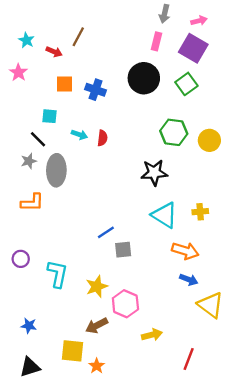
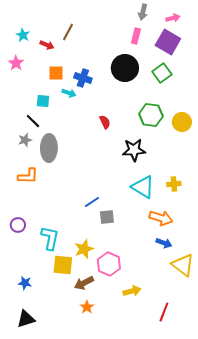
cyan arrow: (79, 135) -> (69, 93), moved
red semicircle: (102, 138) -> (105, 122), moved, turned -32
yellow square: (72, 351) -> (63, 265), moved
orange star: (97, 366) -> (87, 307), moved

